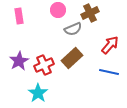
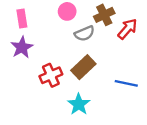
red arrow: (110, 45) -> (127, 29), moved
purple star: (19, 61) -> (22, 47), moved
cyan star: (38, 93) -> (79, 104), moved

